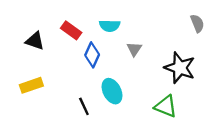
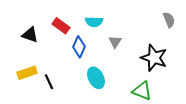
black line: (84, 106) -> (49, 82), moved

